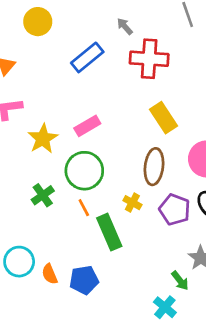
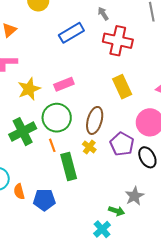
brown ellipse: (154, 167) -> (95, 120), moved
green cross: (43, 195) -> (23, 132), size x1.5
purple pentagon: (175, 210) -> (122, 144), moved
green arrow: (180, 281) -> (116, 211), turned -42

